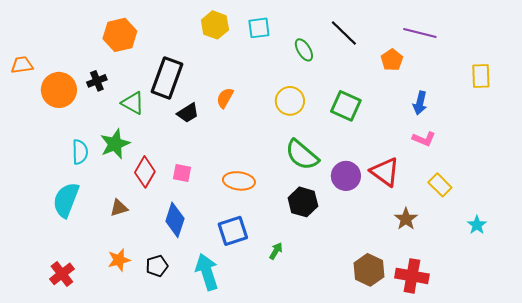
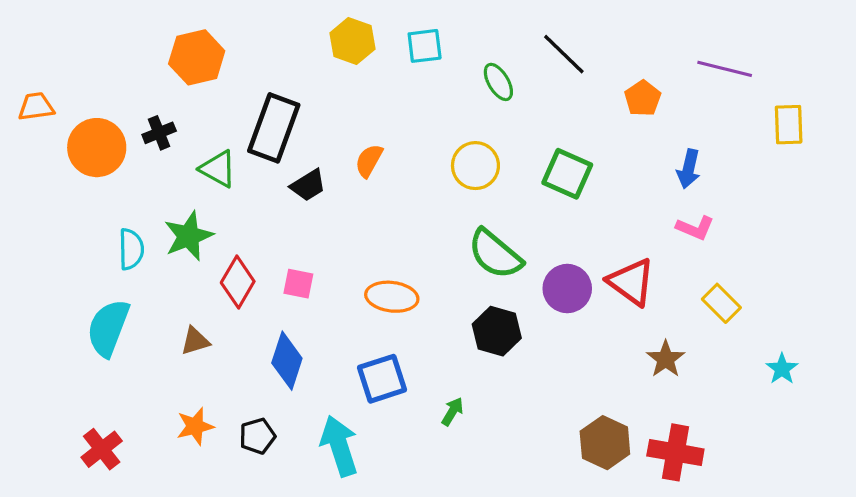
purple line: (420, 33) -> (725, 69), moved

